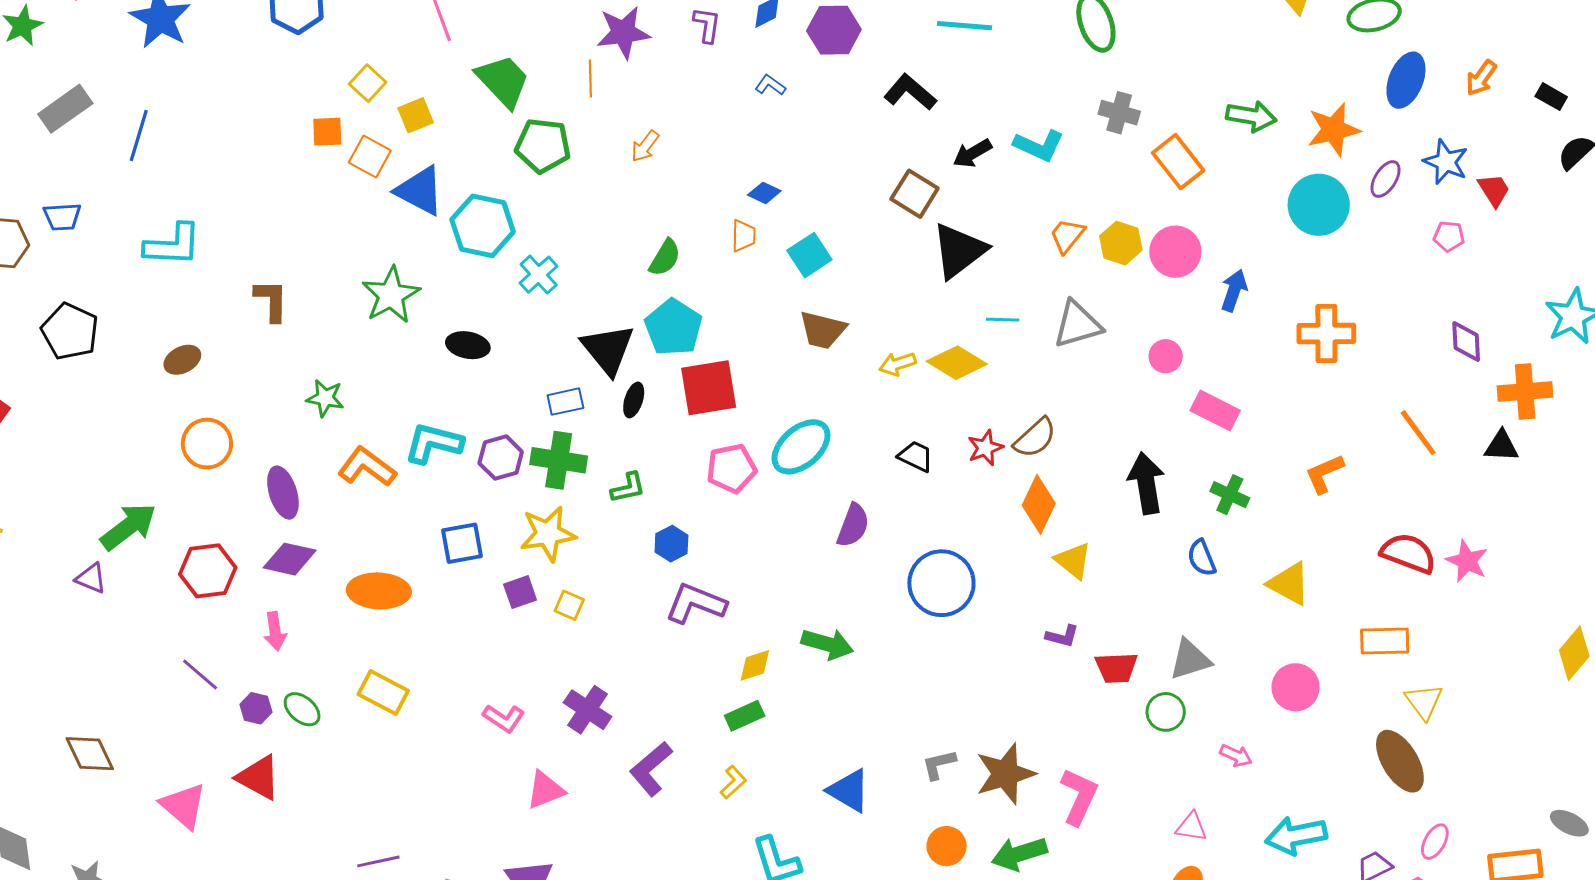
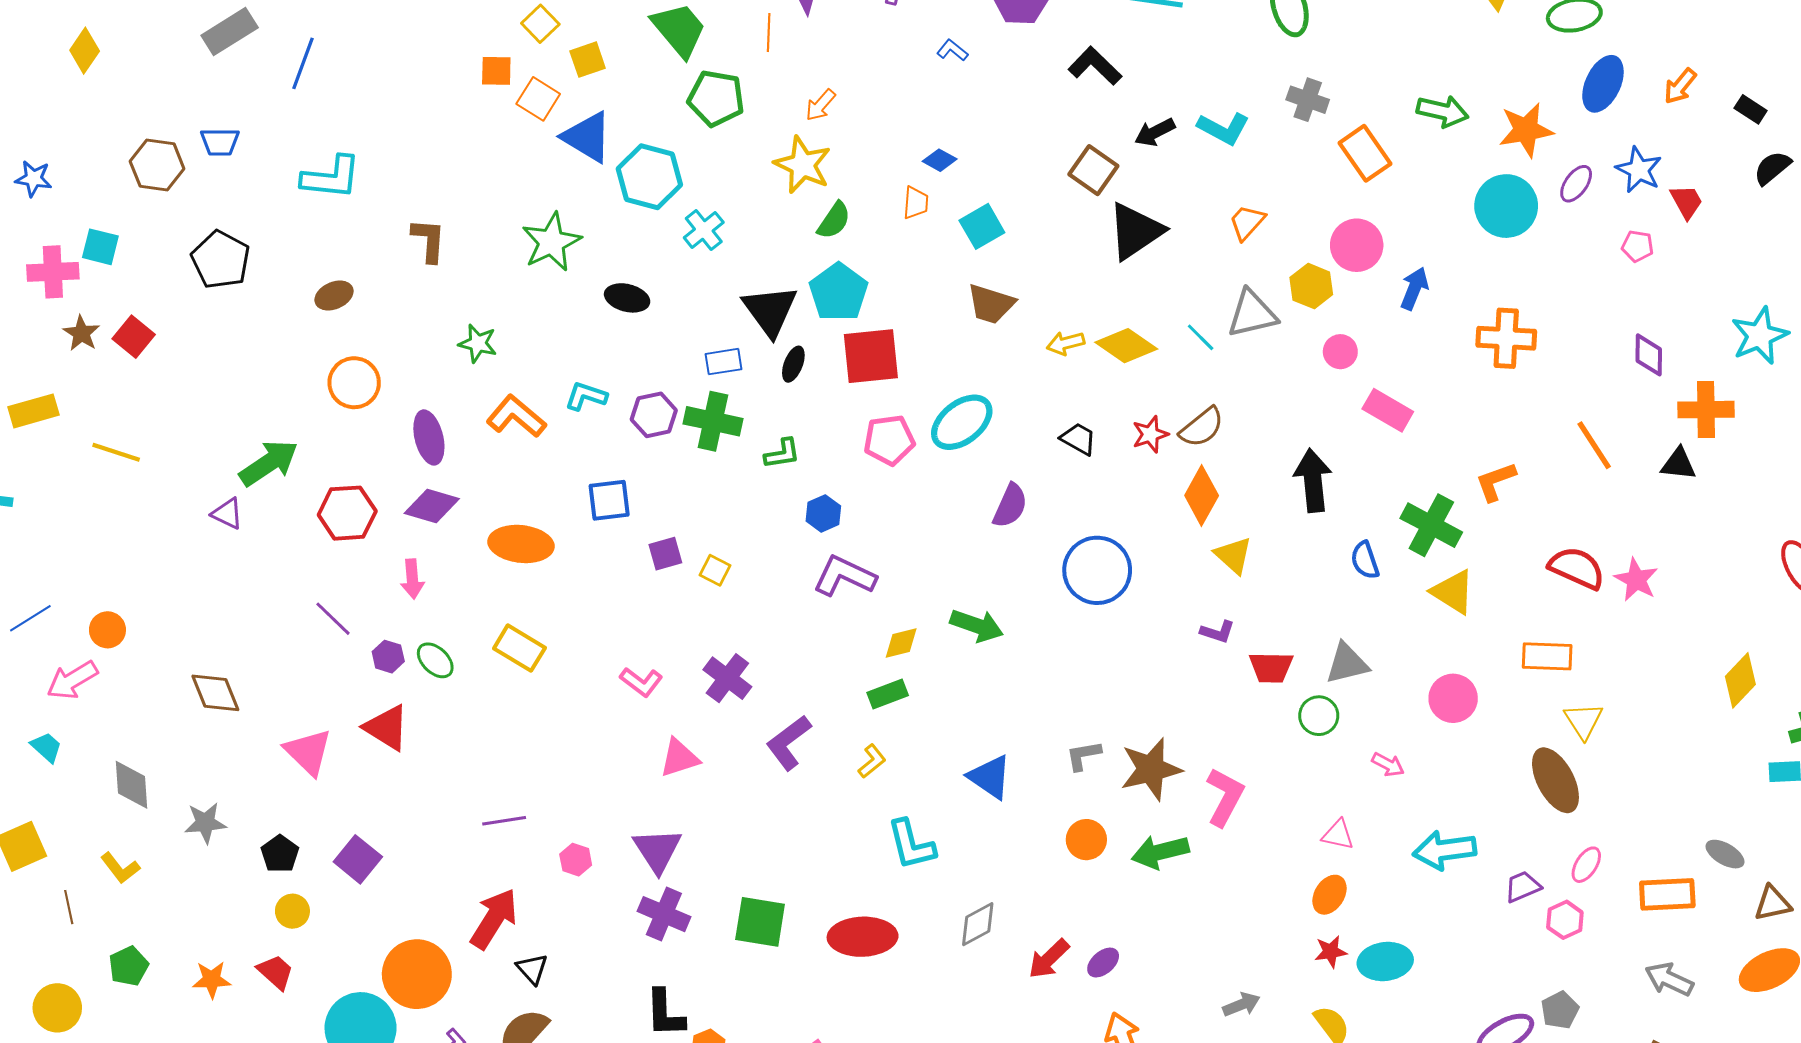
yellow hexagon: (1121, 243) -> (1311, 286), moved
cyan line: (1003, 320) -> (1201, 337), moved, turned 40
cyan L-shape: (433, 443) -> (586, 396), size x0.7
green cross: (1230, 495) -> (1431, 525), moved, size x1.5
yellow star: (548, 534) -> (803, 165), moved, turned 30

